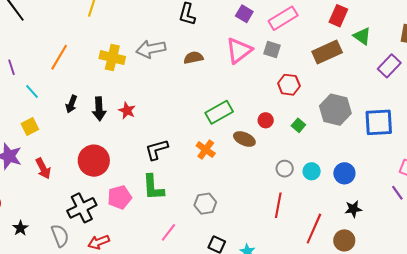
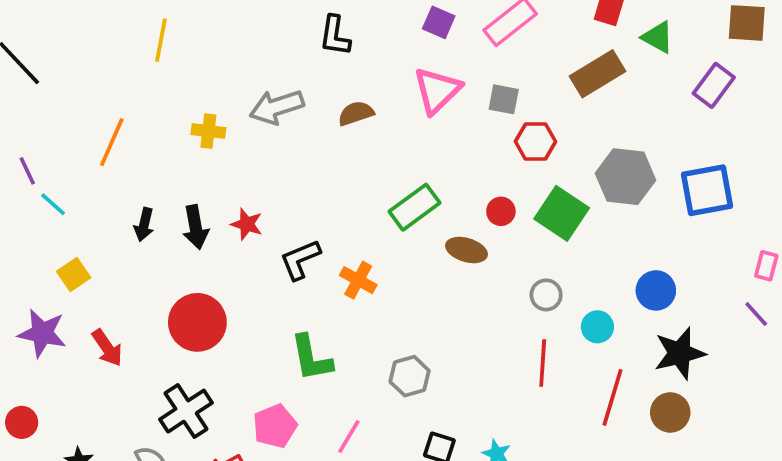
gray square: (272, 50) -> (504, 99), moved
yellow cross: (112, 58) -> (208, 131), size x0.7
cyan line: (32, 92) -> (53, 204), moved
green square: (298, 125) -> (562, 213), size x2.0
black L-shape: (157, 149) -> (300, 260), moved
orange cross: (206, 150) -> (358, 280), moved
cyan circle: (312, 171) -> (597, 327), moved
pink pentagon: (120, 197) -> (275, 426), moved
black star: (353, 209) -> (680, 353), size x1.6

